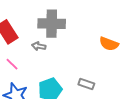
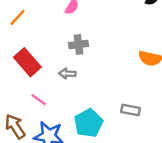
gray cross: (52, 24) -> (79, 44), size x0.6

